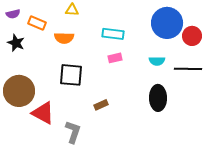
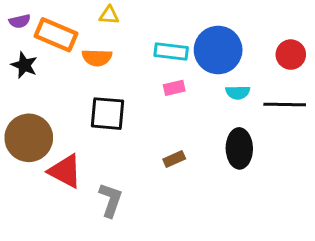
orange rectangle: (37, 23) -> (56, 35), size x1.5
blue circle: (167, 23) -> (218, 50), moved
brown rectangle: (101, 105) -> (174, 159), moved

